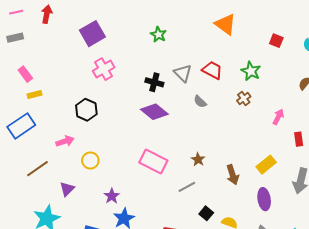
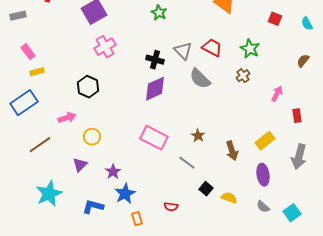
gray semicircle: (200, 102) -> (200, 79), size x1.6
purple diamond: (154, 112) -> (155, 89), turned -64
gray line: (187, 187) -> (187, 163), turned 66
purple triangle: (67, 189) -> (80, 165), moved

